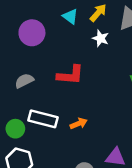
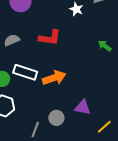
orange arrow: (79, 123) -> (54, 78), size x1.6

